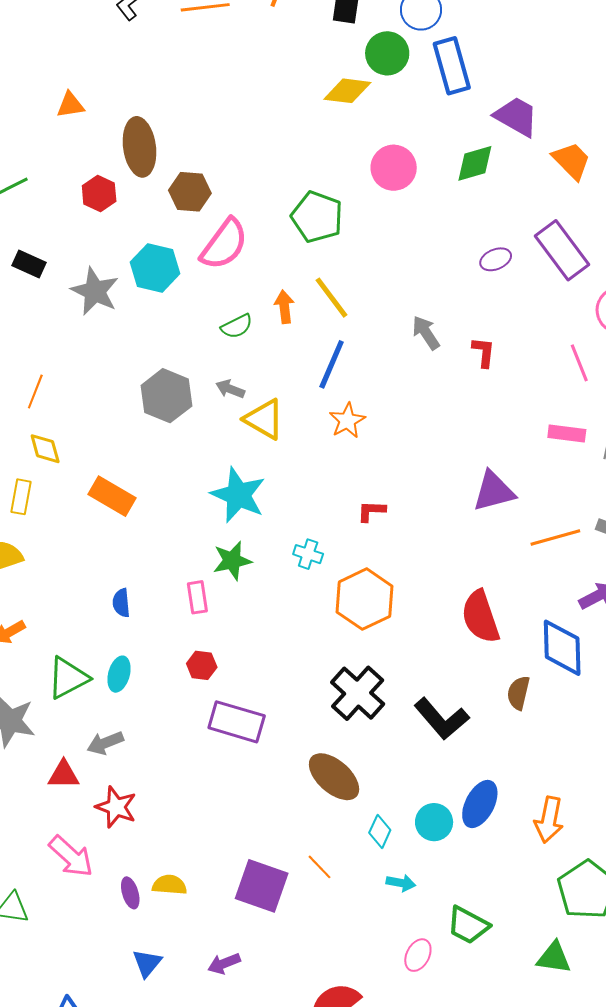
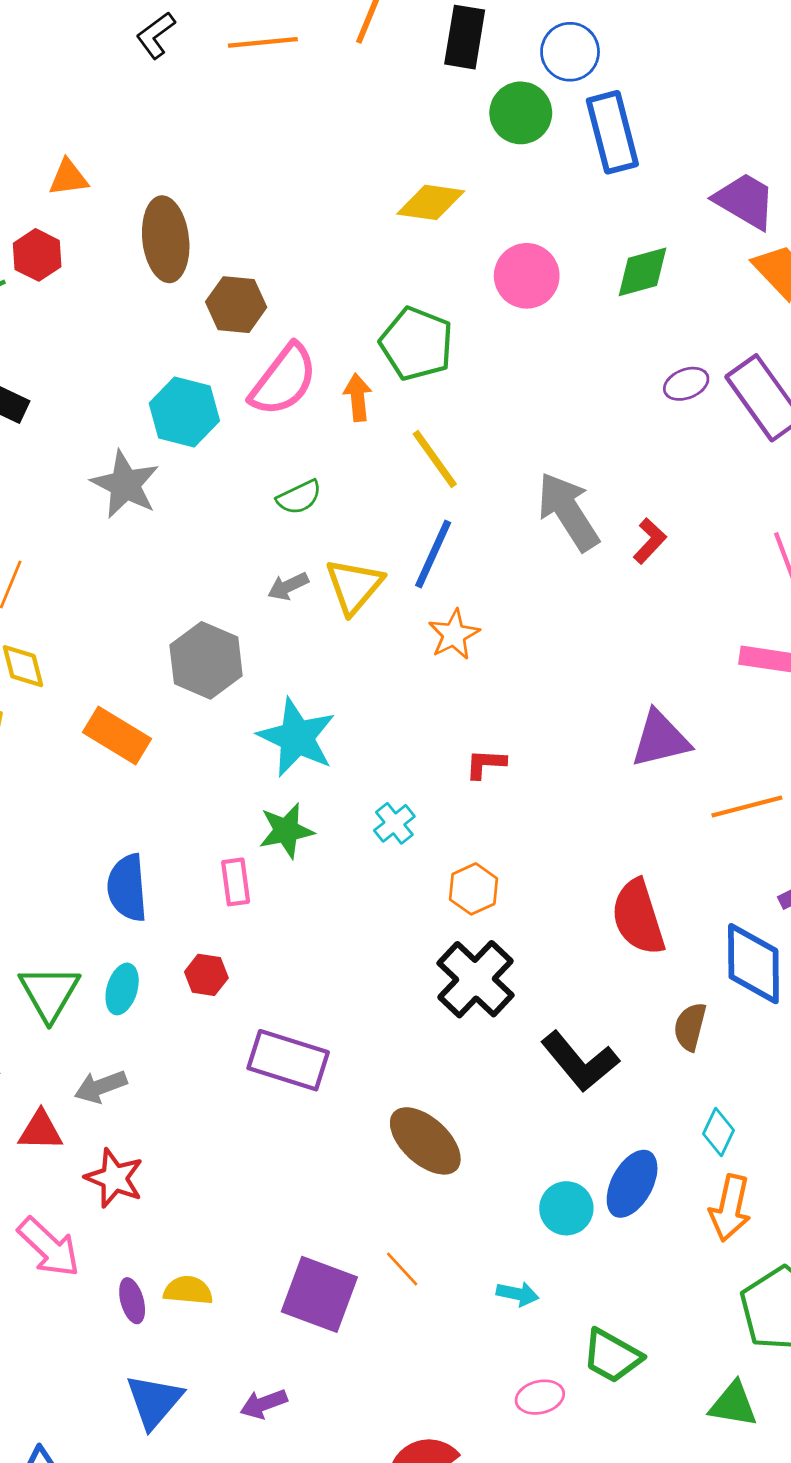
yellow diamond: (347, 91) -> (431, 202), moved
purple trapezoid: (516, 117) -> (745, 201), moved
red hexagon: (99, 194) -> (37, 255), moved
purple ellipse: (496, 259) -> (686, 384), moved
gray star: (95, 291) -> (125, 485), moved
orange arrow: (284, 307) -> (358, 397), moved
gray arrow: (426, 333) -> (568, 512), size x1.6
red L-shape: (484, 352) -> (650, 541), turned 36
gray arrow: (230, 389) -> (288, 586), turned -48
gray hexagon: (166, 396) -> (206, 660), moved
yellow triangle: (264, 419) -> (354, 586), moved, turned 39
cyan cross: (308, 554) -> (394, 823), turned 32
orange hexagon: (364, 599) -> (474, 889), size x0.6
blue semicircle: (121, 603) -> (127, 888), size x1.6
red hexagon: (202, 665) -> (206, 975), moved
green triangle: (68, 678) -> (49, 993), turned -33
black cross: (358, 693) -> (475, 979), moved
cyan diamond: (380, 831) -> (718, 1132), moved
pink ellipse: (418, 955) -> (540, 1397), turned 48
blue triangle: (147, 963) -> (154, 1401), size x1.4

